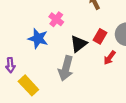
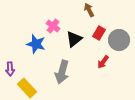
red rectangle: (100, 36) -> (99, 33), moved
black triangle: (79, 44) -> (74, 39), moved

